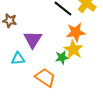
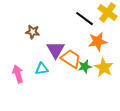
yellow star: (73, 50) -> (104, 67), moved
orange trapezoid: (45, 78) -> (71, 59), moved

